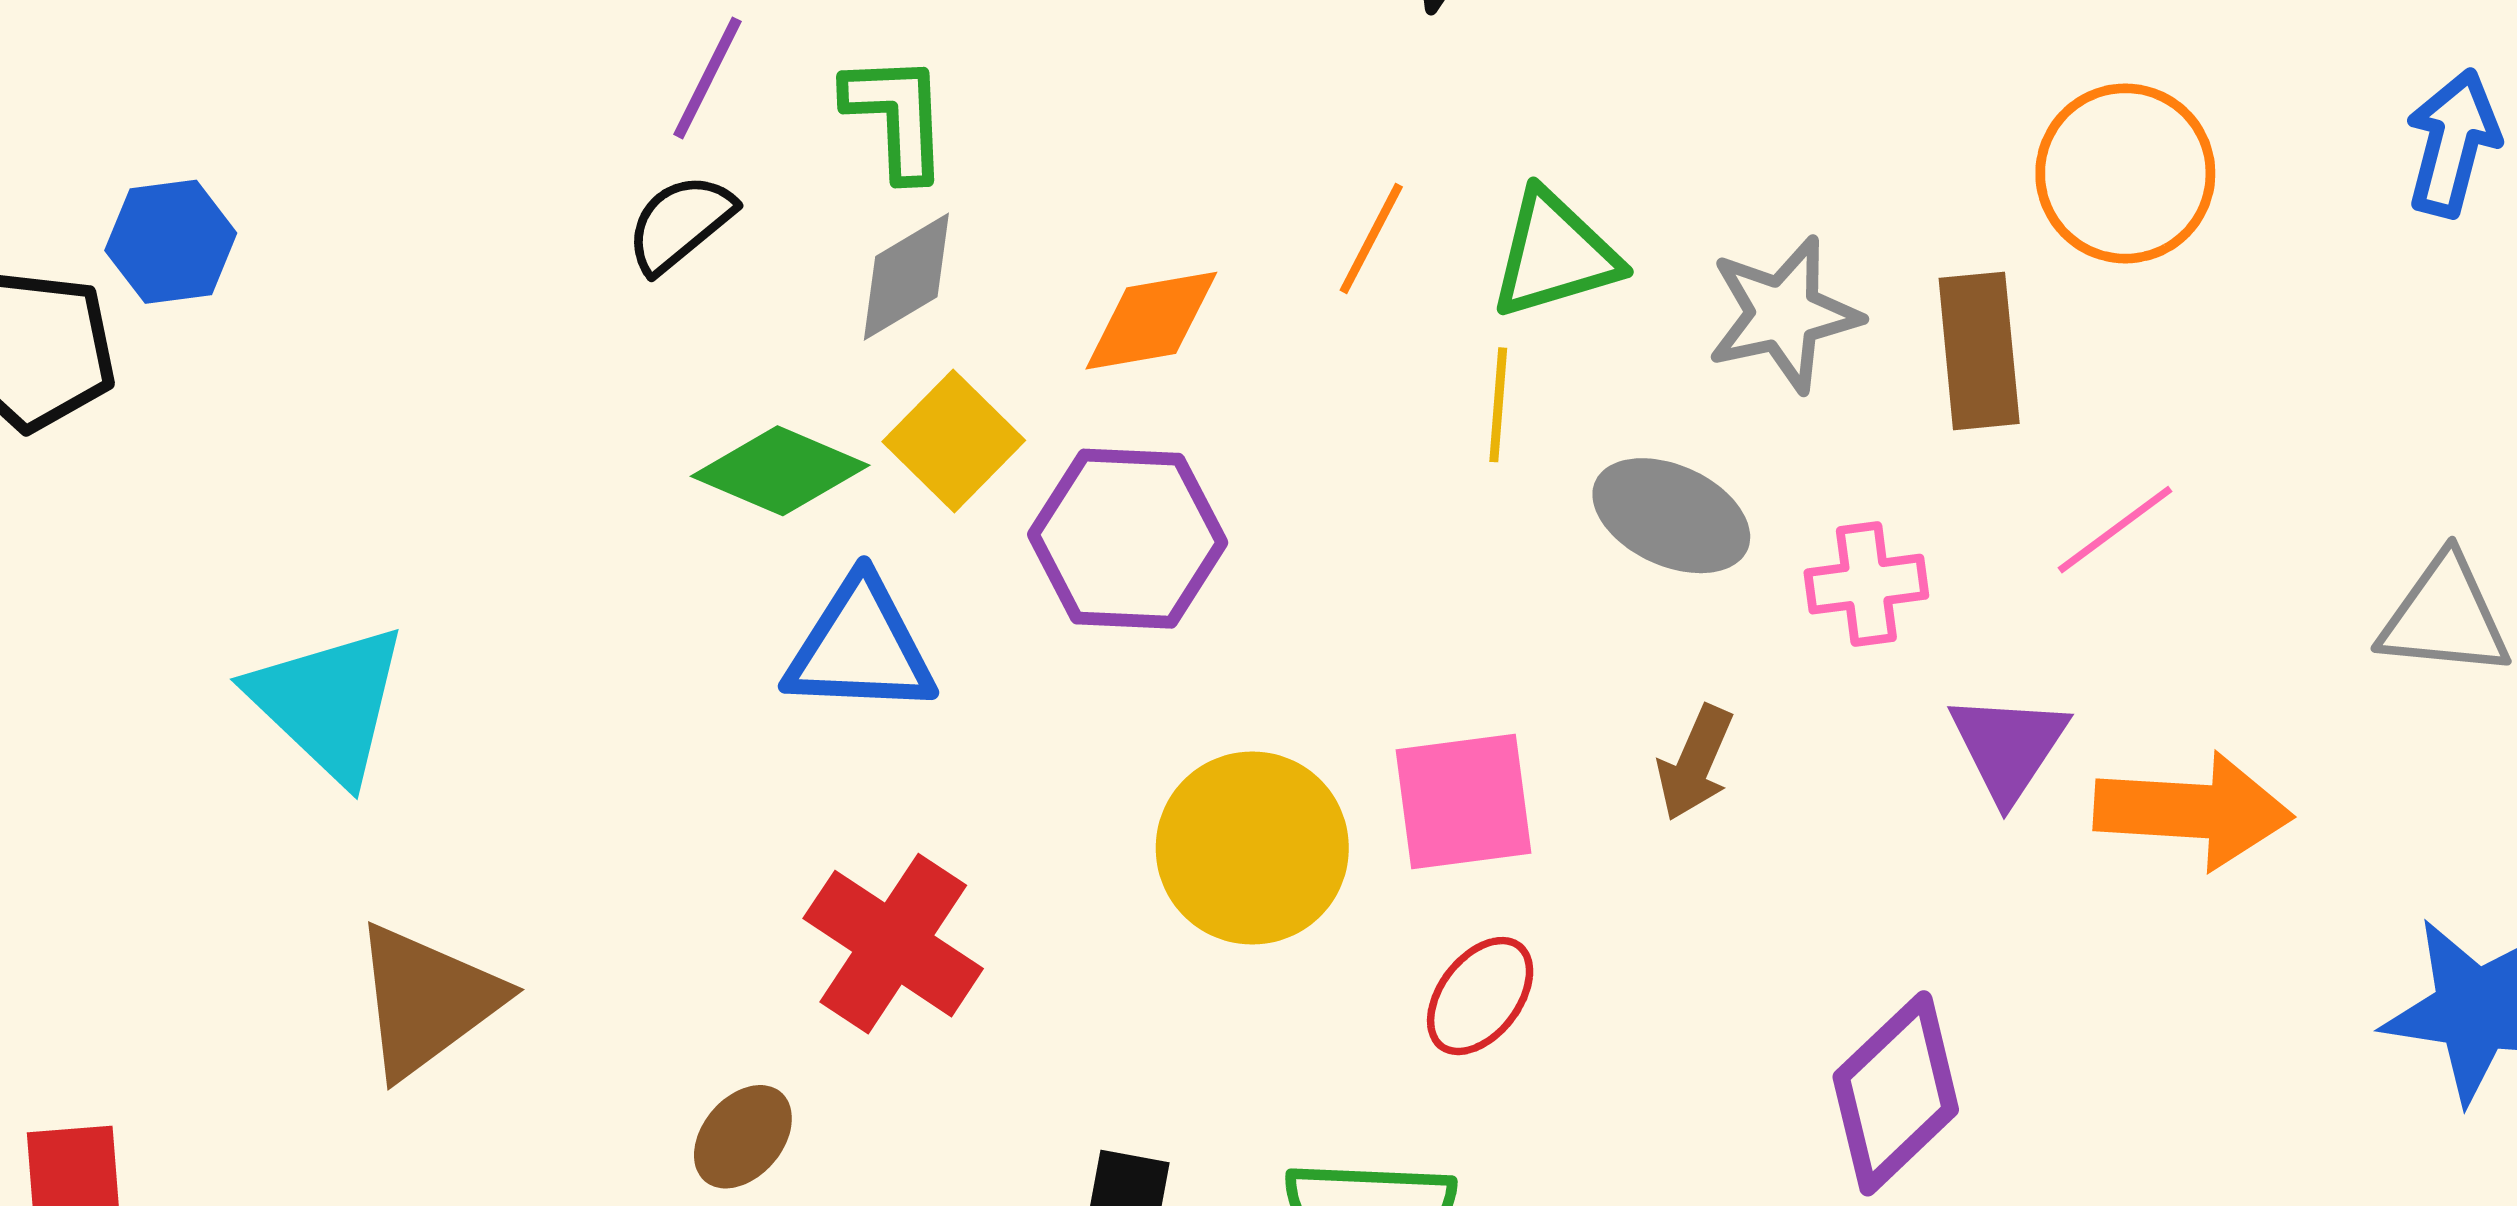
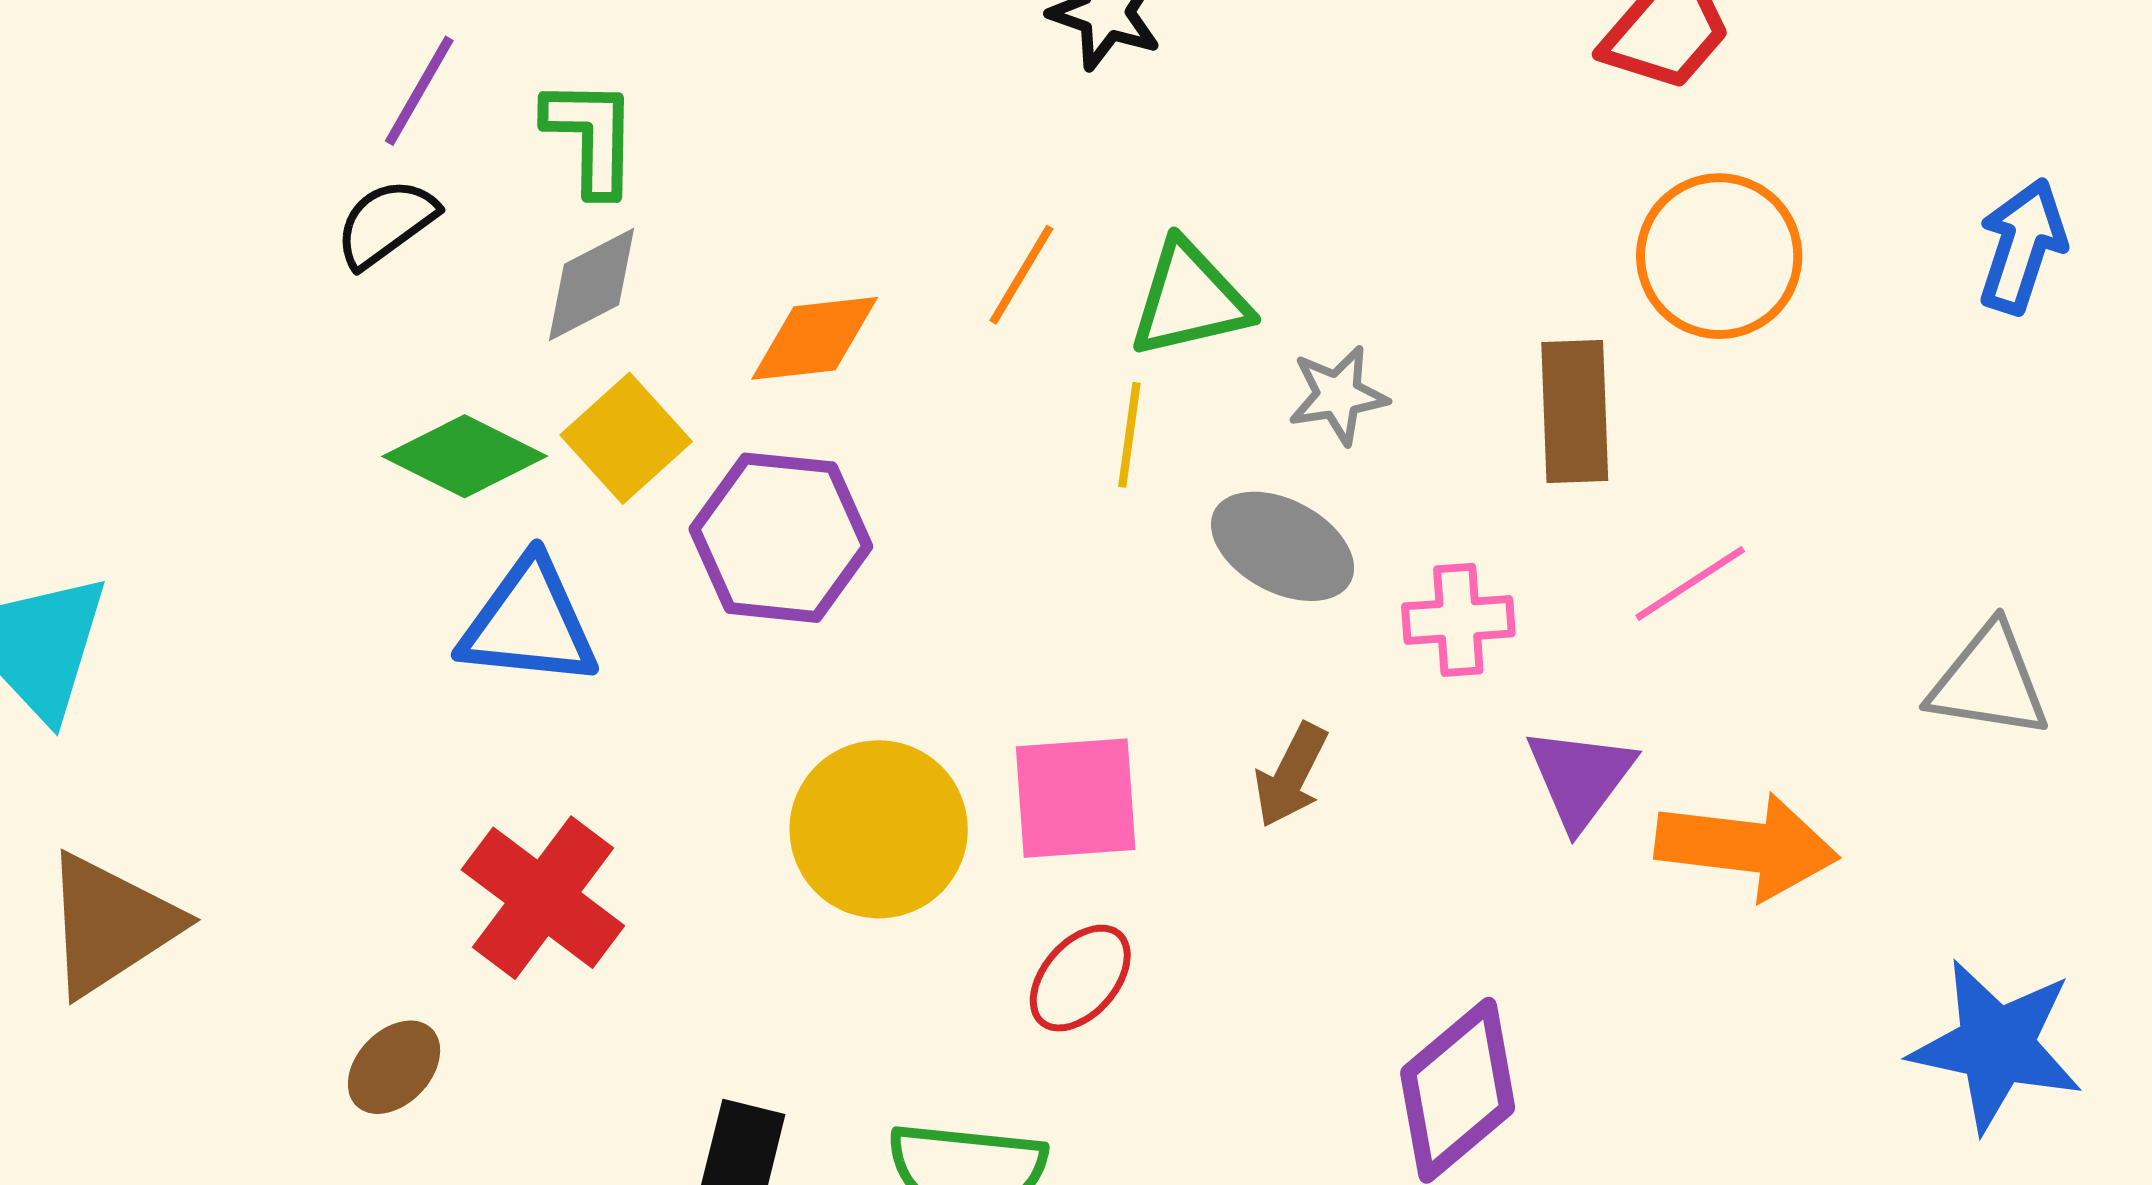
gray star: (1784, 314) -> (1338, 395), moved, size x0.7

